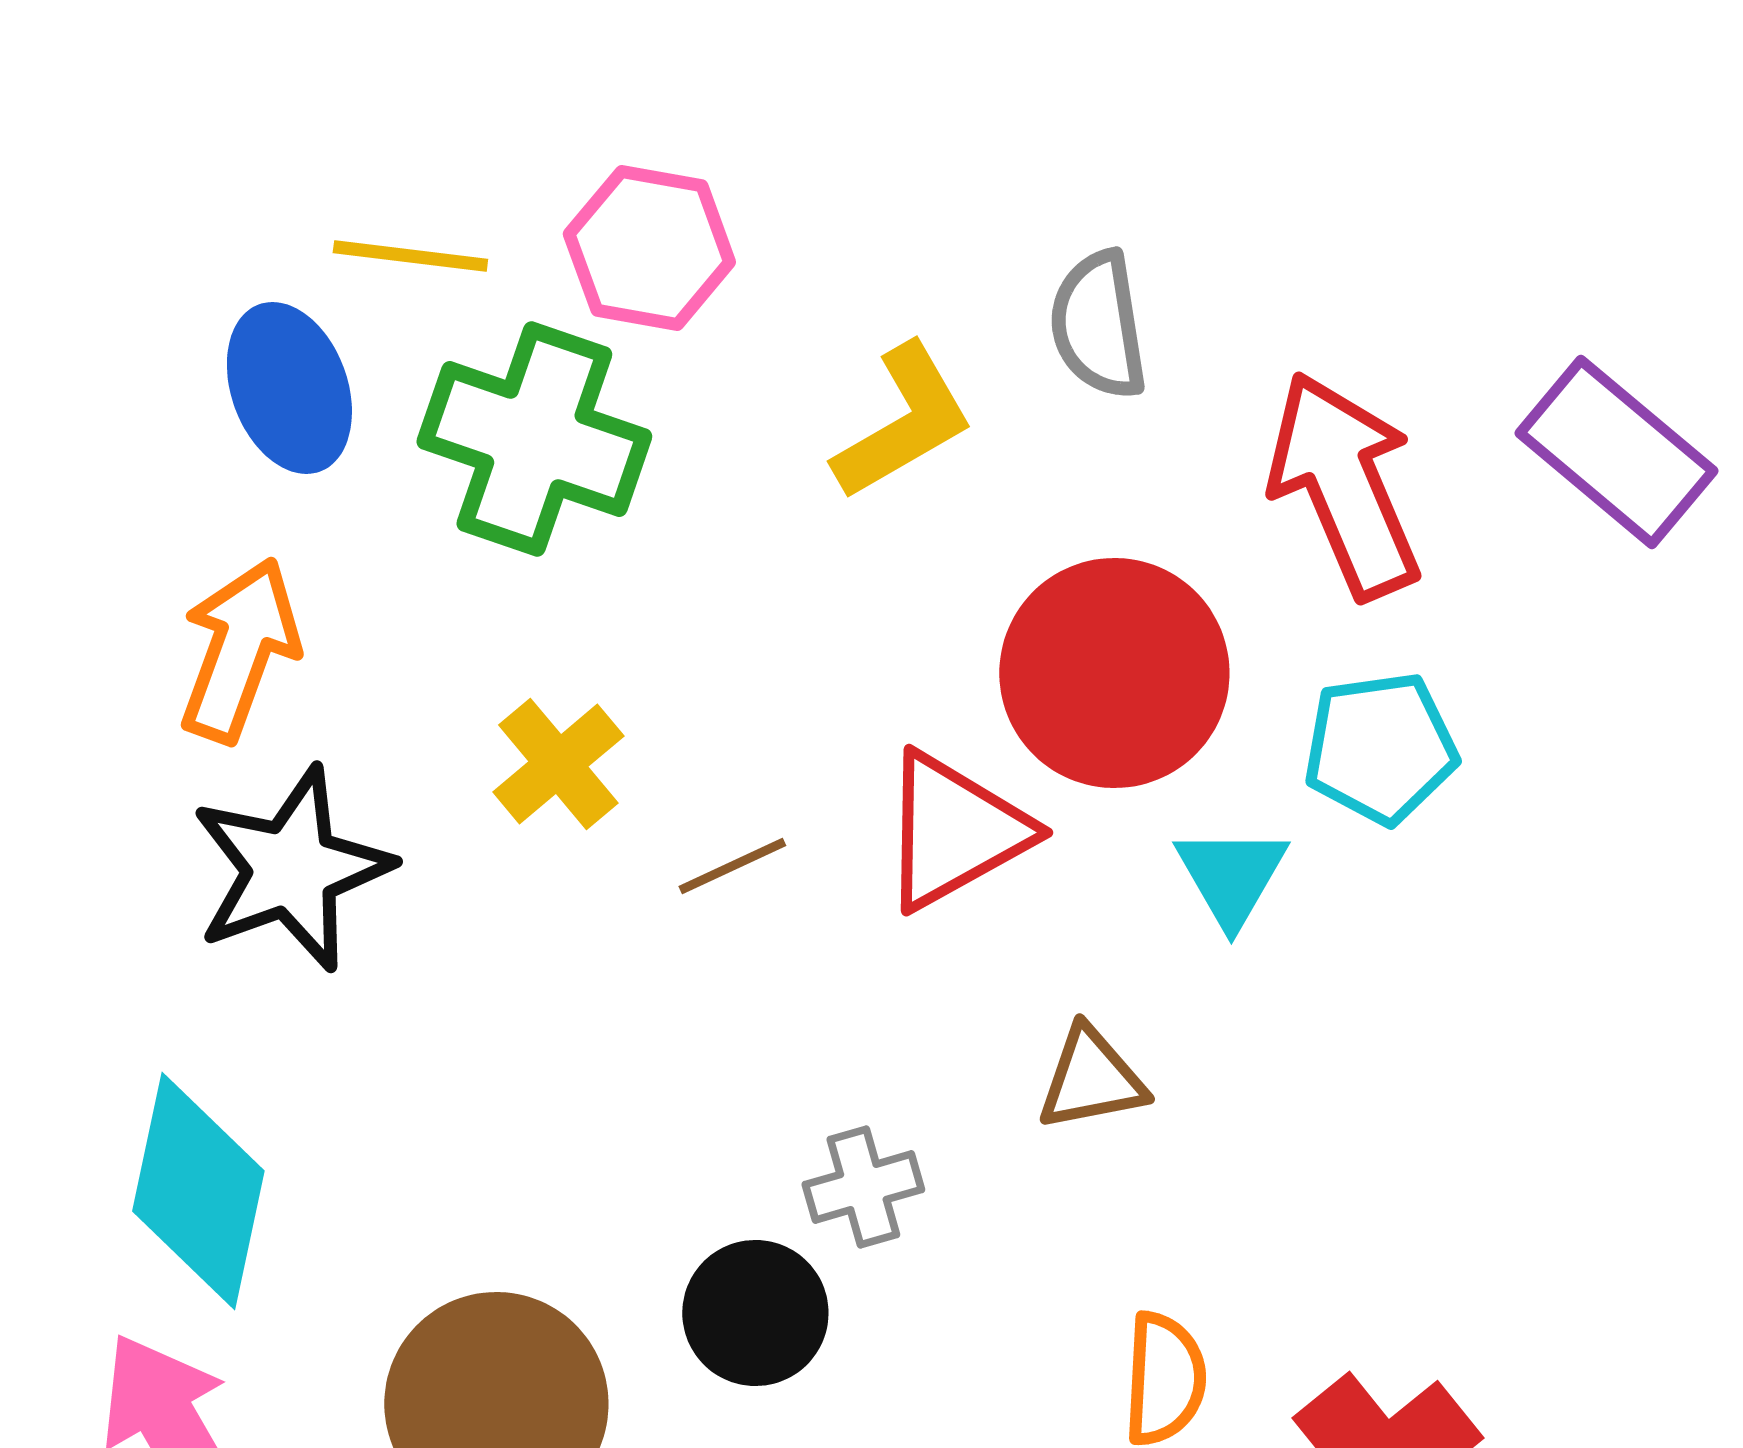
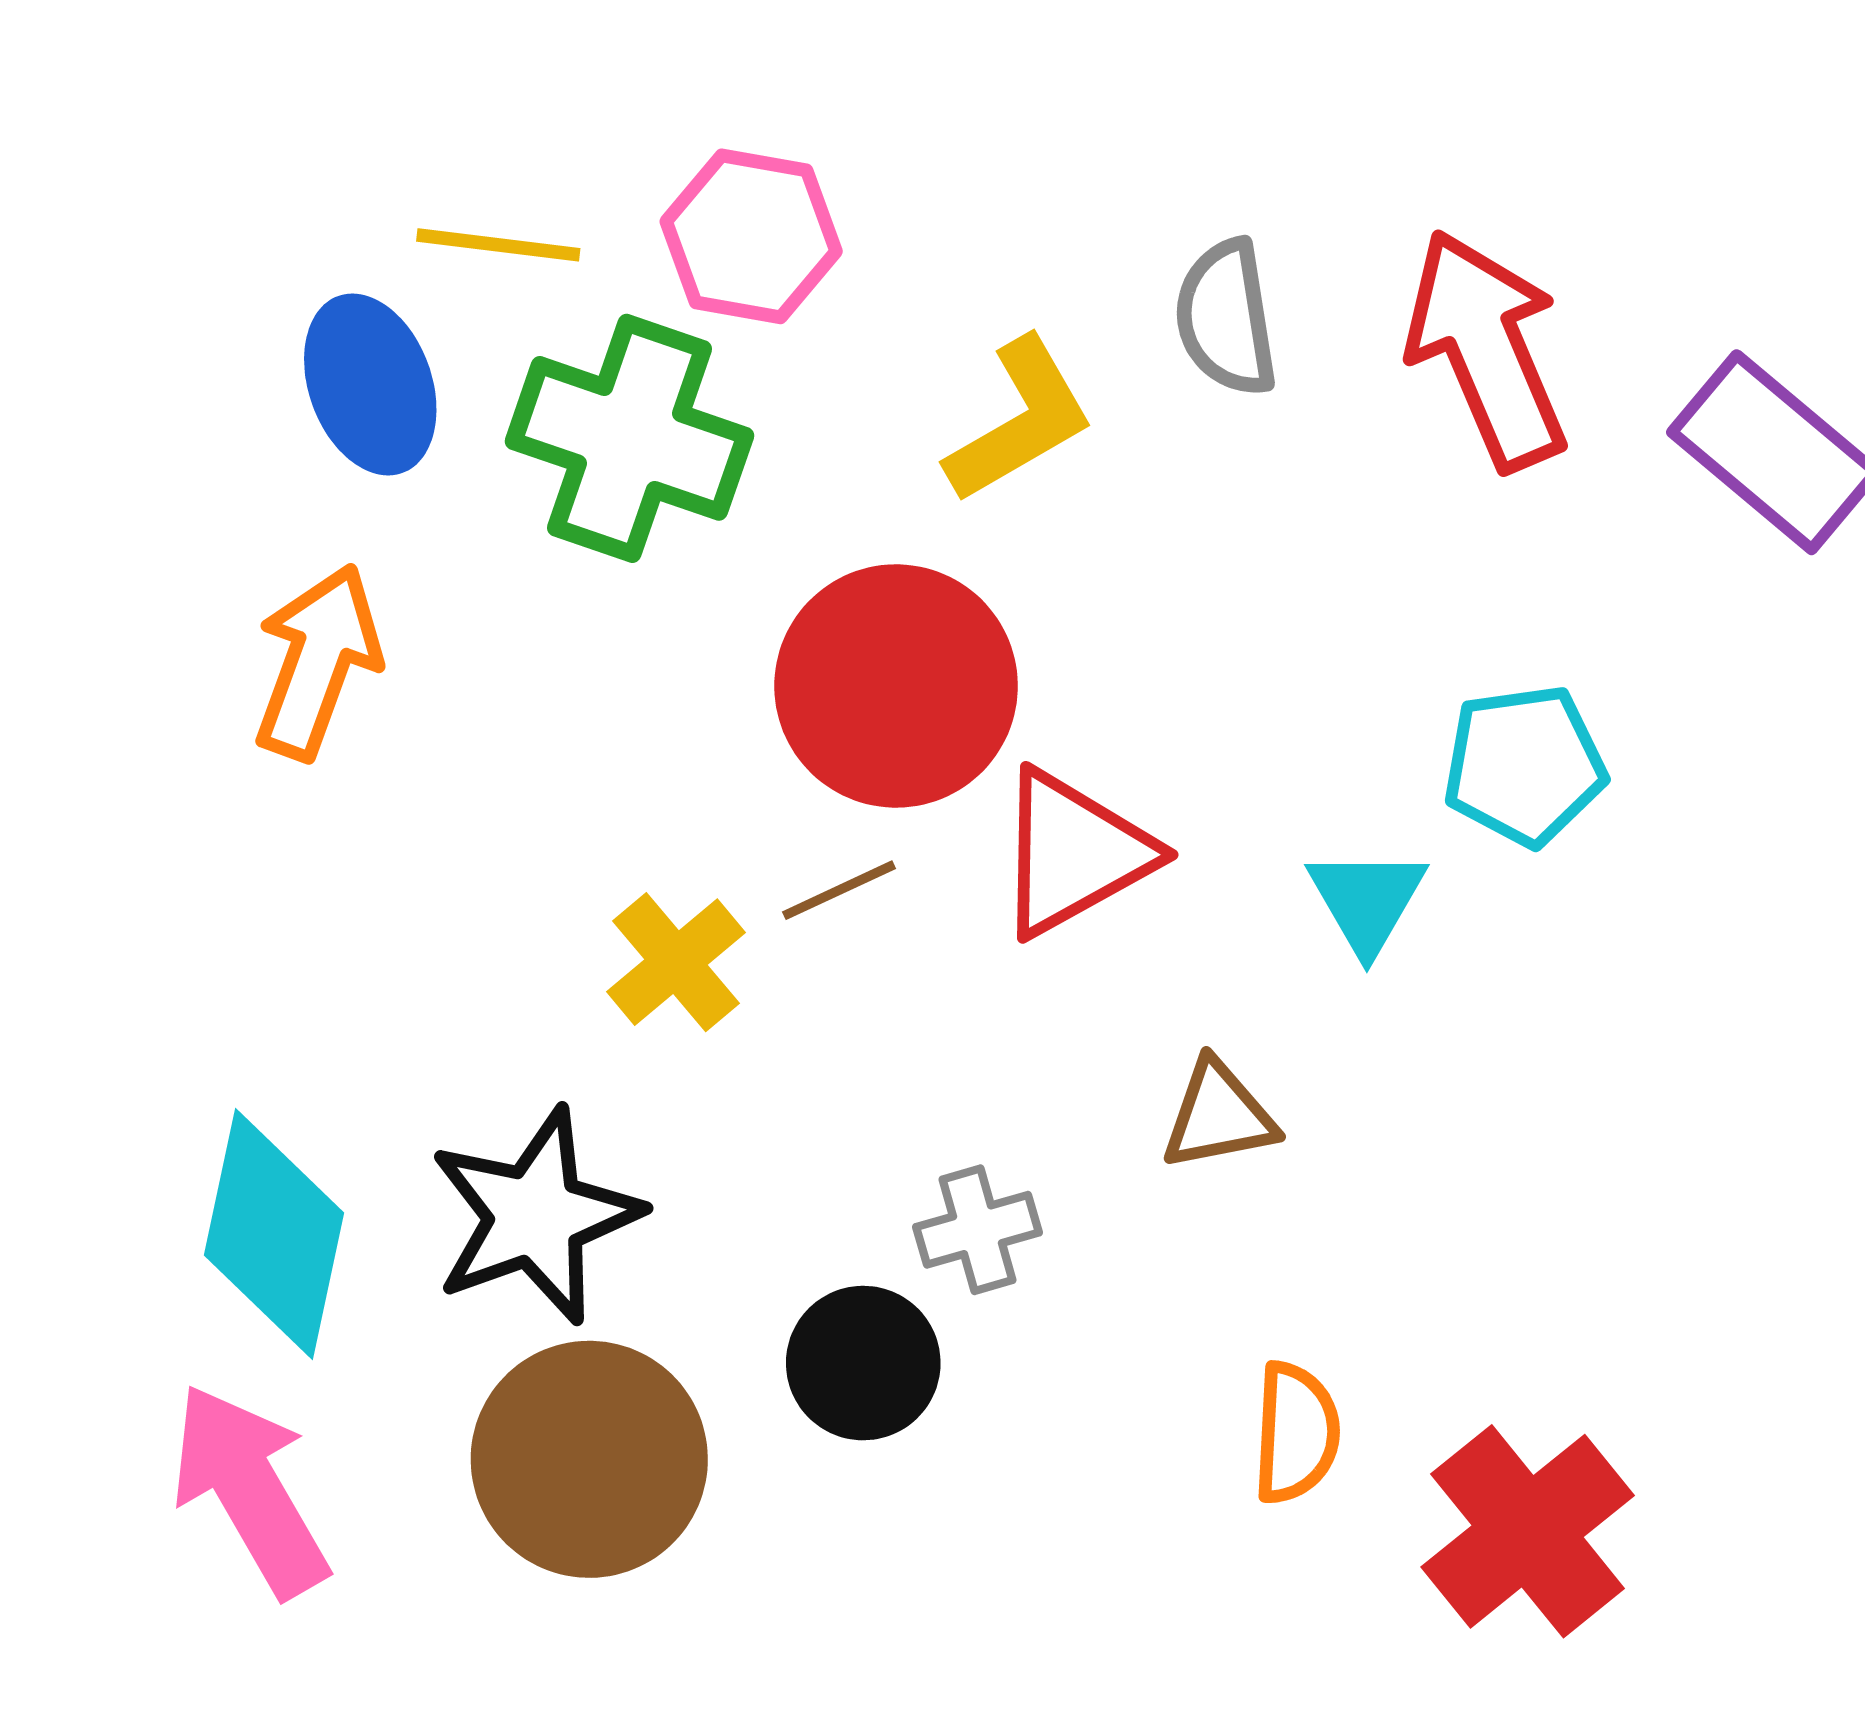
red arrow: (1344, 485) -> (1486, 350), moved
red circle: (1114, 673) -> (896, 686), moved
yellow cross: (558, 764) -> (676, 962), moved
black star: (291, 869) -> (535, 1216), moved

